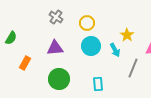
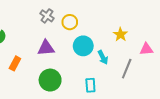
yellow circle: (87, 23) -> (70, 22), moved
cyan arrow: (115, 50) -> (103, 57), moved

